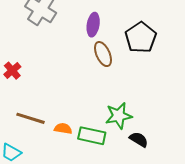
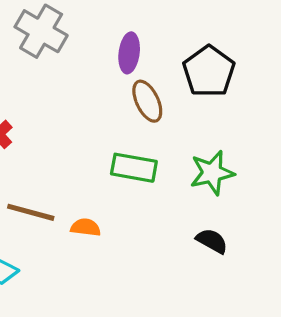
green star: (119, 116) -> (212, 173), moved
green rectangle: (92, 136) -> (134, 168), moved

